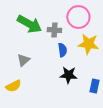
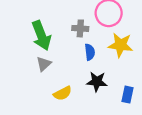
green arrow: (29, 24) -> (41, 36), moved, turned 40
yellow semicircle: (13, 86) -> (63, 93), moved

